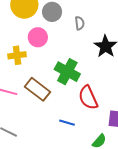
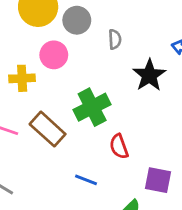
green cross: (67, 72) -> (92, 107), turned 30
red semicircle: (88, 98) -> (119, 146), size x0.7

